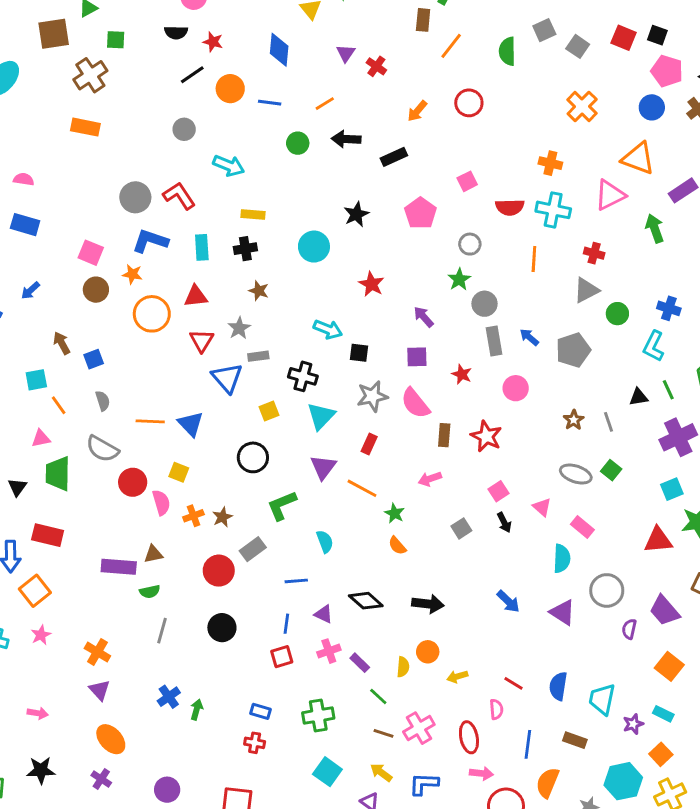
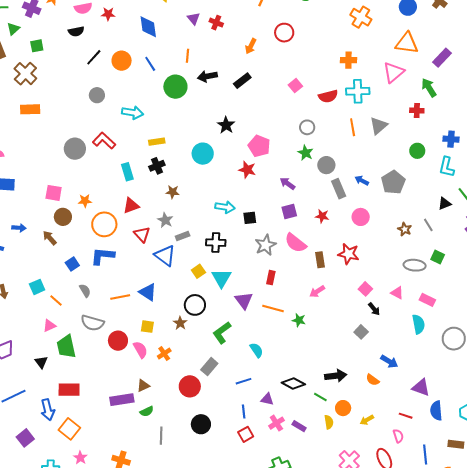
red star: (213, 42) -> (108, 14), moved
blue line: (270, 103) -> (150, 64), turned 63
orange line: (325, 104) -> (187, 56), turned -40
green circle: (298, 143) -> (175, 87), size x1.5
pink pentagon: (420, 213) -> (259, 146), moved
blue L-shape: (150, 241) -> (103, 256), moved
red cross: (594, 253) -> (417, 110), moved
gray triangle: (586, 290) -> (379, 126), moved
blue arrow: (30, 291) -> (19, 228), turned -120
brown arrow: (62, 343) -> (50, 238), moved
cyan triangle: (321, 416) -> (222, 278), moved
brown star: (222, 517) -> (180, 323), moved
gray square: (461, 528) -> (361, 332), moved
orange semicircle: (397, 546) -> (373, 380), moved
purple triangle: (562, 612) -> (421, 387), moved
green line: (378, 697) -> (320, 397), moved

